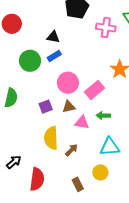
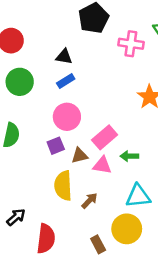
green circle: (30, 61) -> (20, 82), moved
pink circle: (68, 83) -> (67, 117), moved
pink rectangle: (95, 90) -> (105, 137), moved
brown triangle: (69, 107) -> (80, 156), moved
yellow circle: (100, 172) -> (127, 229), size x1.5

